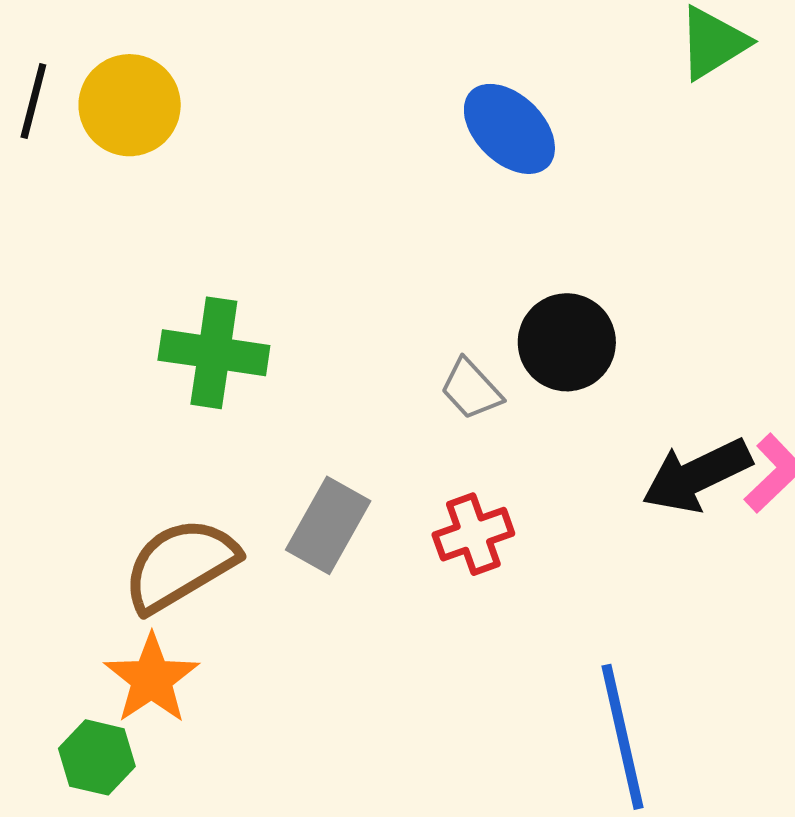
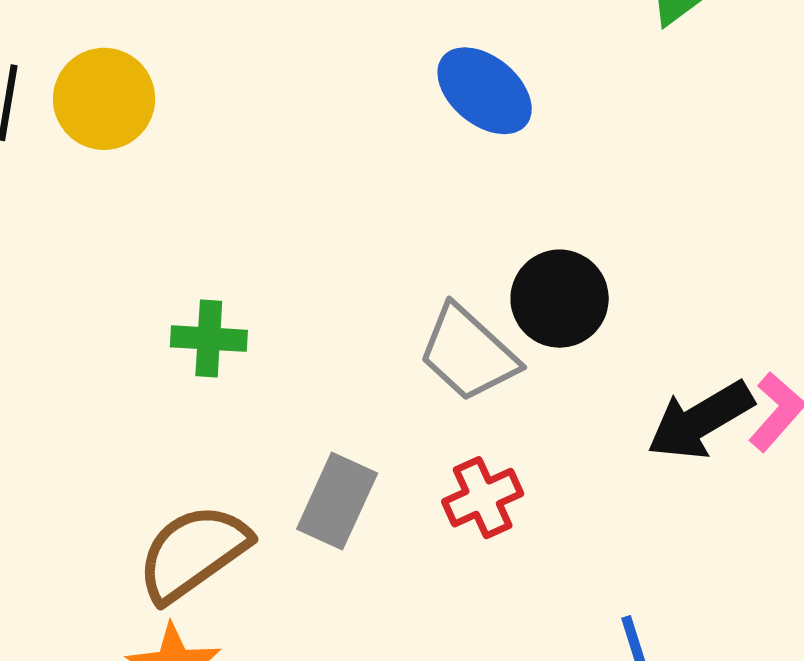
green cross: (214, 353) -> (209, 339), size x0.7
gray trapezoid: (471, 389) -> (468, 353), size x1.6

